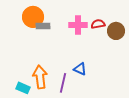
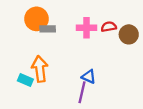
orange arrow: (40, 77) -> (40, 69), moved
purple line: (63, 83) -> (82, 92), moved
cyan rectangle: (23, 88) -> (25, 80), moved

